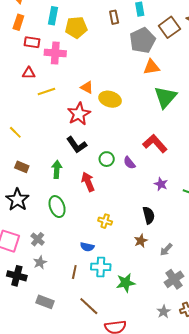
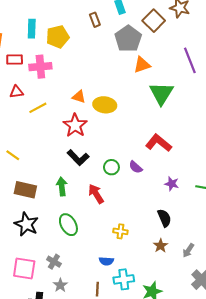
brown rectangle: (22, 167) -> (25, 190), size x1.5

